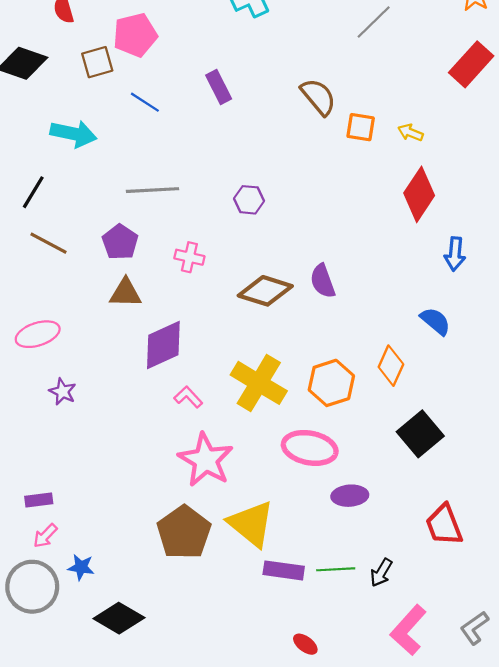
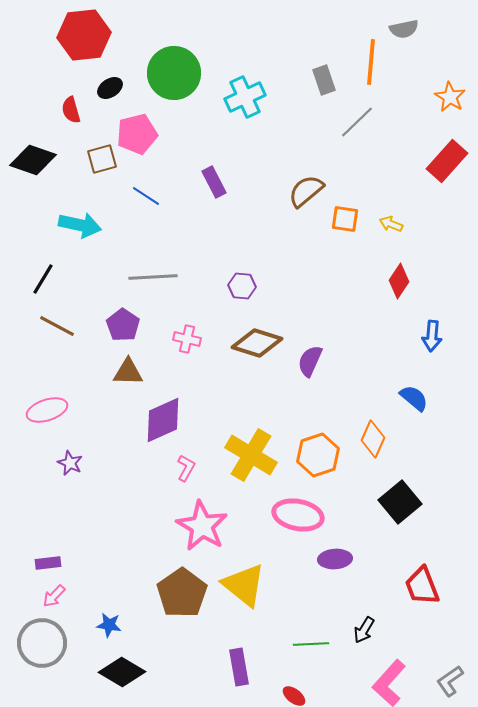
brown semicircle: (318, 97) -> (306, 191), turned -90
red diamond: (419, 194) -> (399, 281), size x0.7
purple semicircle: (323, 281) -> (310, 361), turned 44
brown diamond: (265, 291) -> (257, 343), moved
pink L-shape: (188, 397) -> (186, 468), turned 72
blue star: (81, 567) -> (109, 625), moved
green line: (336, 569) -> (311, 644), moved
purple rectangle: (284, 570) -> (239, 667), moved, turned 72

